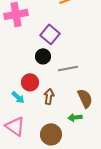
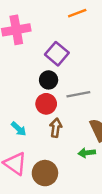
red circle: (30, 82) -> (46, 104), moved
brown circle: (51, 134) -> (45, 173), moved

